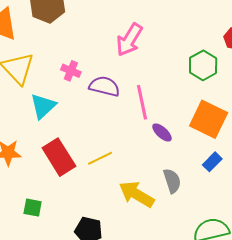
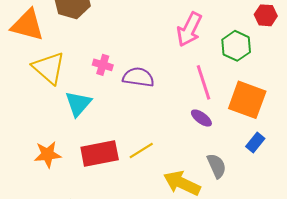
pink arrow: (129, 40) -> (189, 29), moved
pink line: (142, 102) -> (203, 82), moved
red rectangle: (59, 157) -> (100, 153), turned -63

